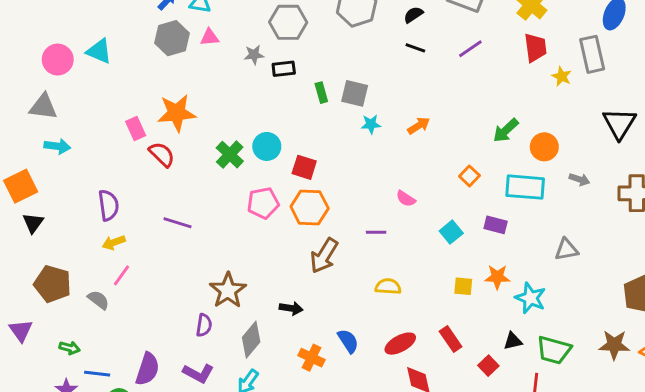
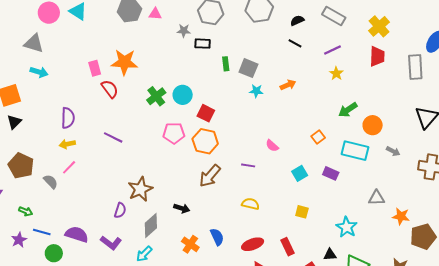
yellow star: (562, 76) -> (336, 73), moved
orange arrow: (419, 126) -> (288, 85), moved
orange star: (497, 277) -> (401, 216), moved
purple semicircle: (147, 369) -> (77, 234), turned -100

